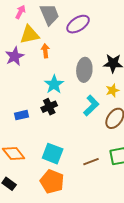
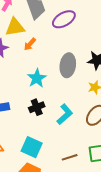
orange arrow: (45, 51) -> (30, 44), turned -136
cyan L-shape: (91, 106) -> (65, 114), moved
black cross: (49, 107) -> (37, 107), moved

